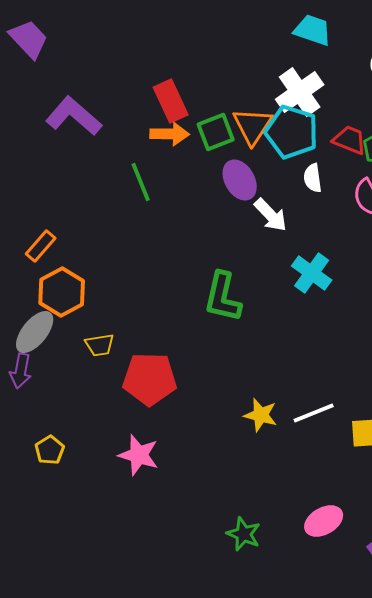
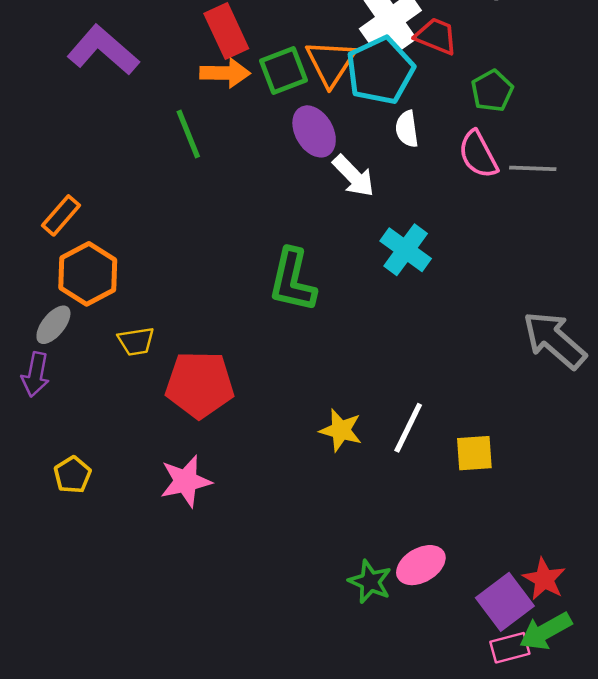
cyan pentagon: (292, 132) -> (380, 70), turned 30
red trapezoid: (350, 140) -> (436, 36), moved
gray ellipse: (35, 332) -> (53, 325), size x0.7
white line: (314, 413) -> (408, 428), turned -42
pink star: (139, 455) -> (186, 481), turned -30
green star: (244, 534) -> (370, 582), moved

